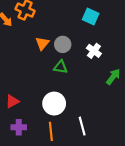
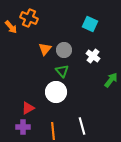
green triangle: (61, 67) -> (62, 71), turned 40
red triangle: (12, 101) -> (28, 108), moved
white circle: (54, 104) -> (56, 92), moved

